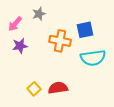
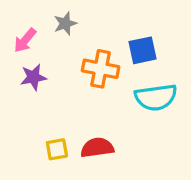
yellow square: (34, 89) -> (57, 149), turned 32

